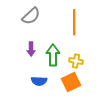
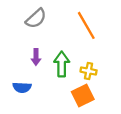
orange line: (74, 22) -> (86, 25), turned -30
blue semicircle: (39, 81) -> (22, 87), moved

